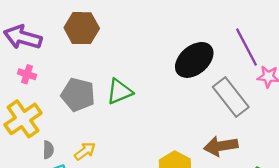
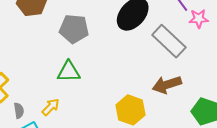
green triangle: (119, 92) -> (69, 72), moved, turned 30
gray pentagon: (78, 95) -> (74, 29), moved

